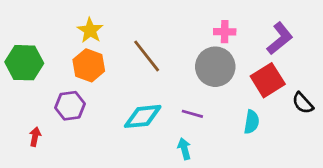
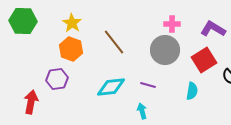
purple L-shape: (280, 38) -> (213, 29), turned -110
green hexagon: (24, 63) -> (23, 21), moved
red arrow: (35, 137) -> (31, 102), size x1.6

